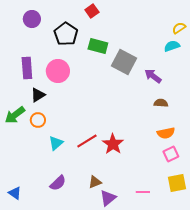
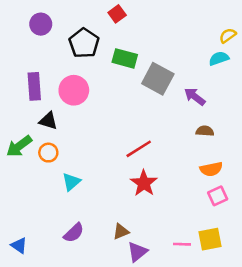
black triangle: (38, 95) -> (48, 121), turned 49
red line: (87, 141) -> (139, 149), moved
yellow square: (177, 183) -> (210, 239), moved

